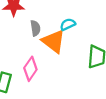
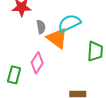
cyan semicircle: (68, 24) -> (69, 23), size x1.6

